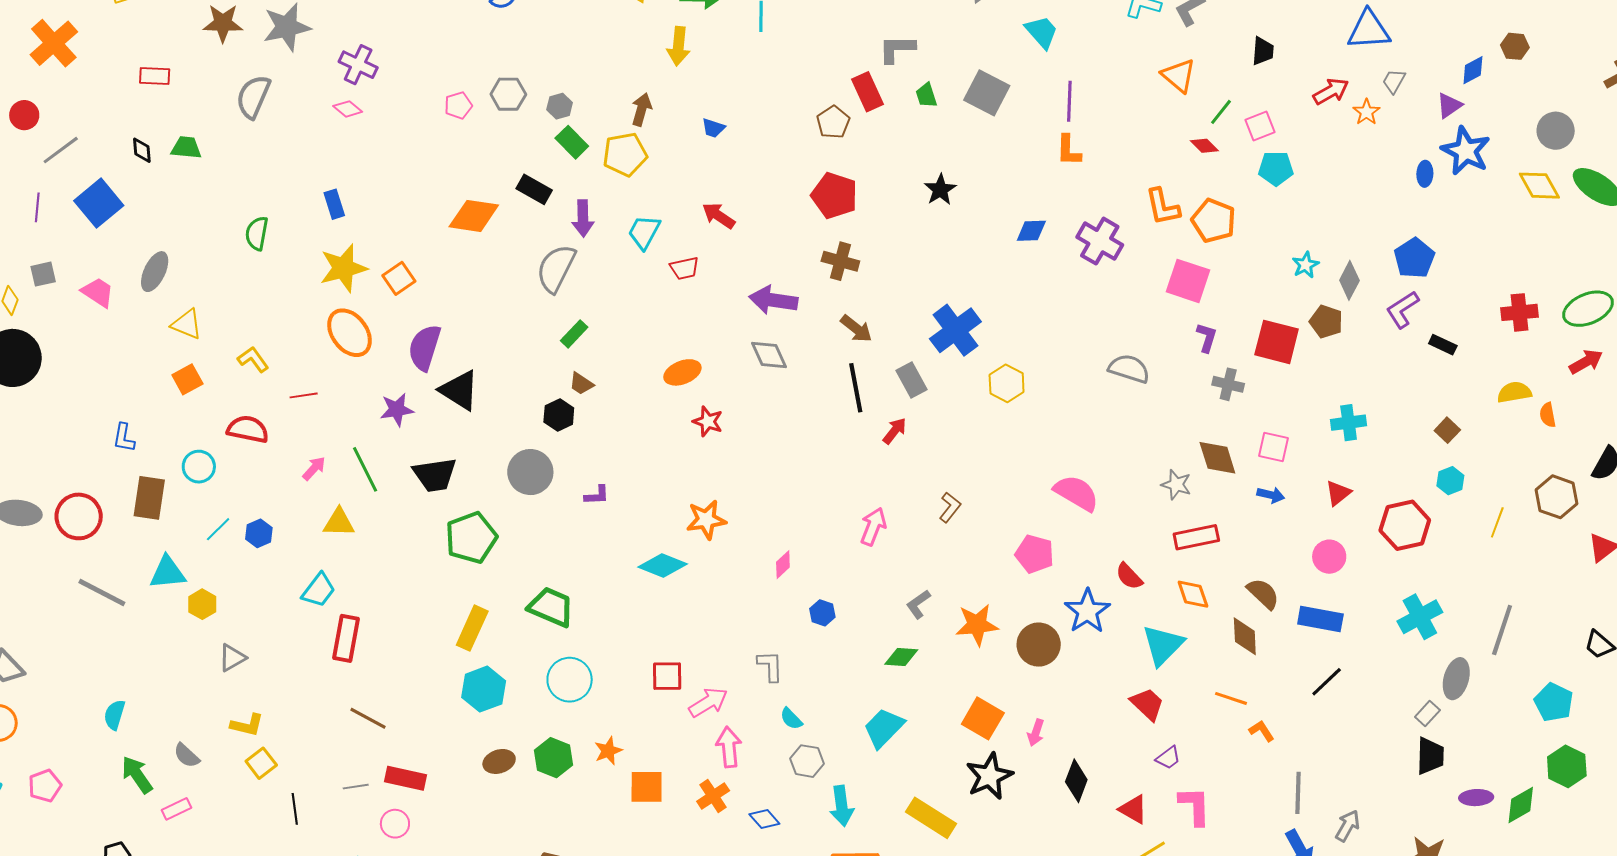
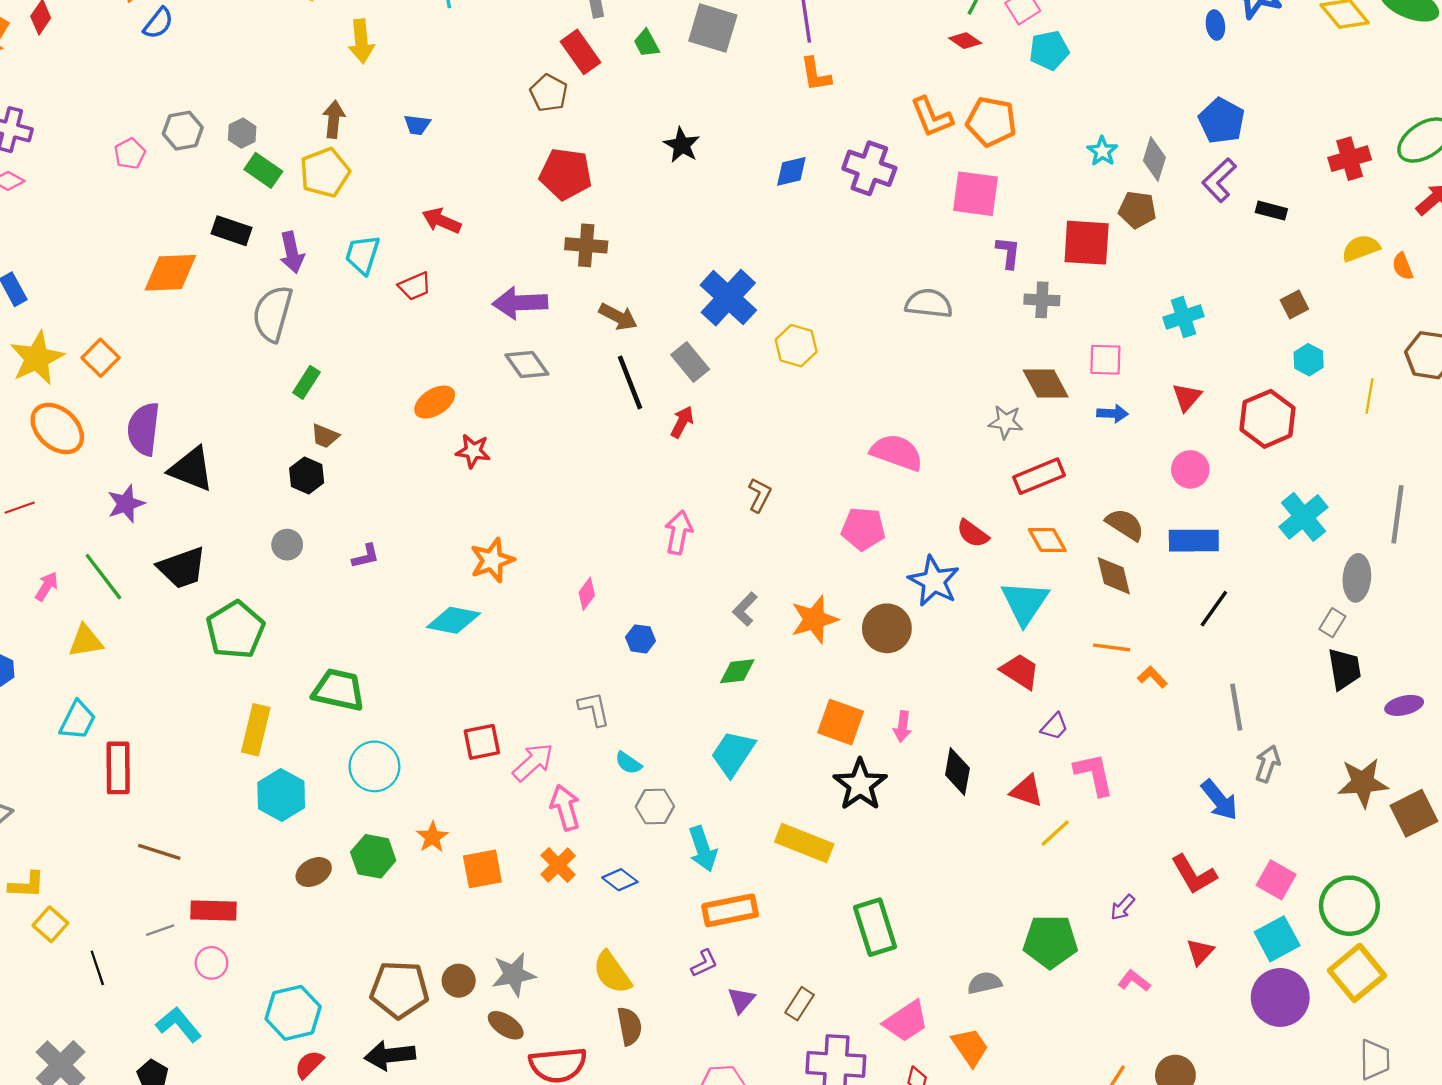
brown square: (1447, 430) -> (1294, 304), turned 30
gray circle: (530, 472) -> (287, 545), size x0.6
gray line: (1298, 793) -> (1236, 707), moved

